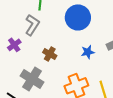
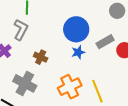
blue circle: (78, 17) -> (76, 29), moved

